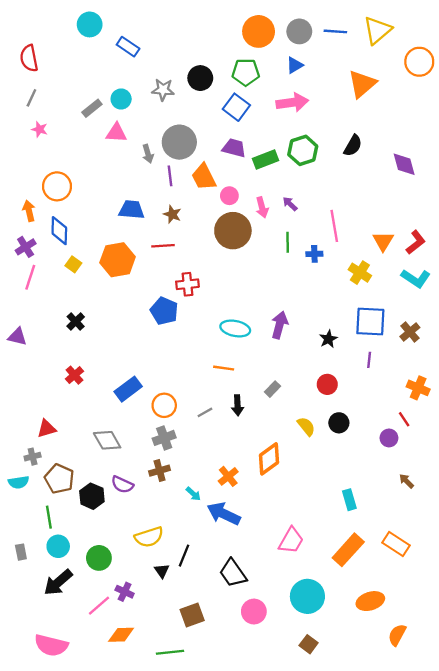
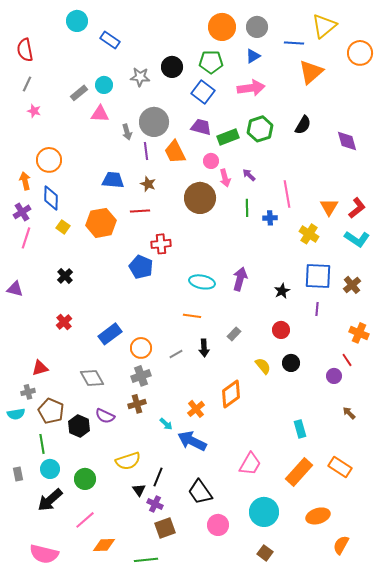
blue line: (335, 31) -> (294, 43), moved
pink circle: (229, 196) -> (211, 161), moved
purple cross: (125, 592) -> (155, 504), moved

